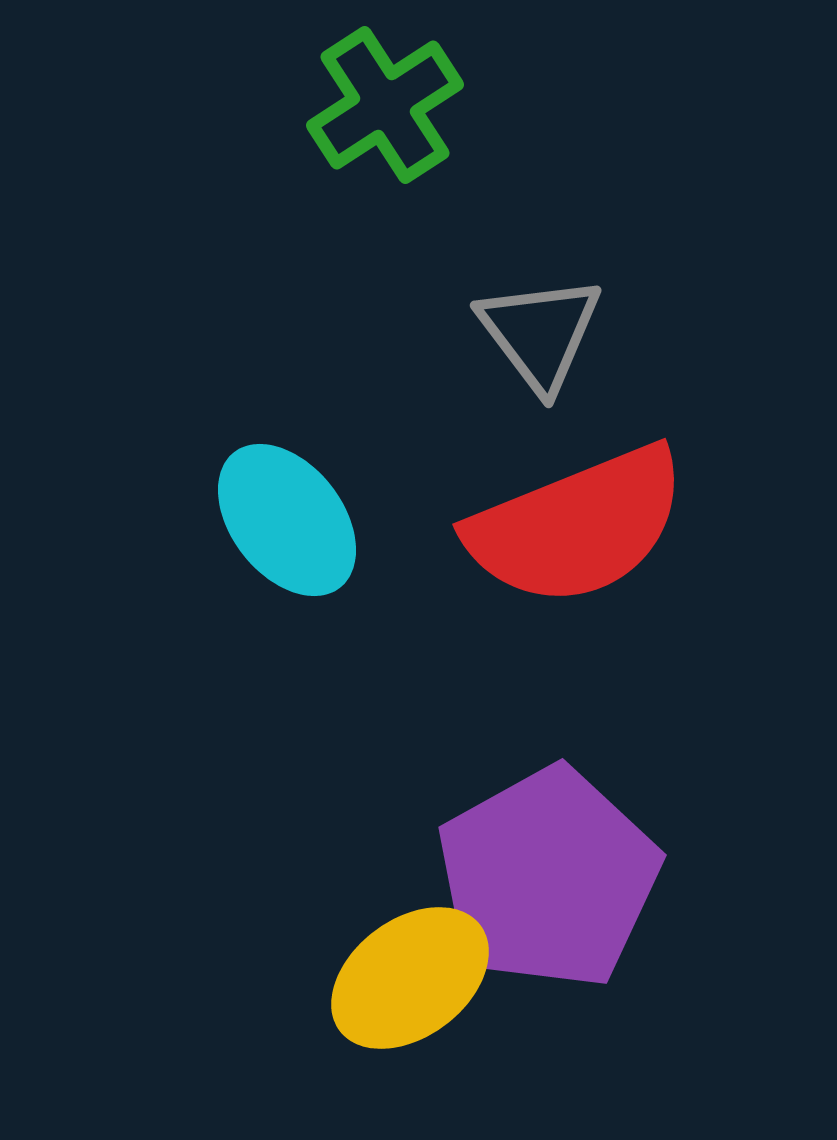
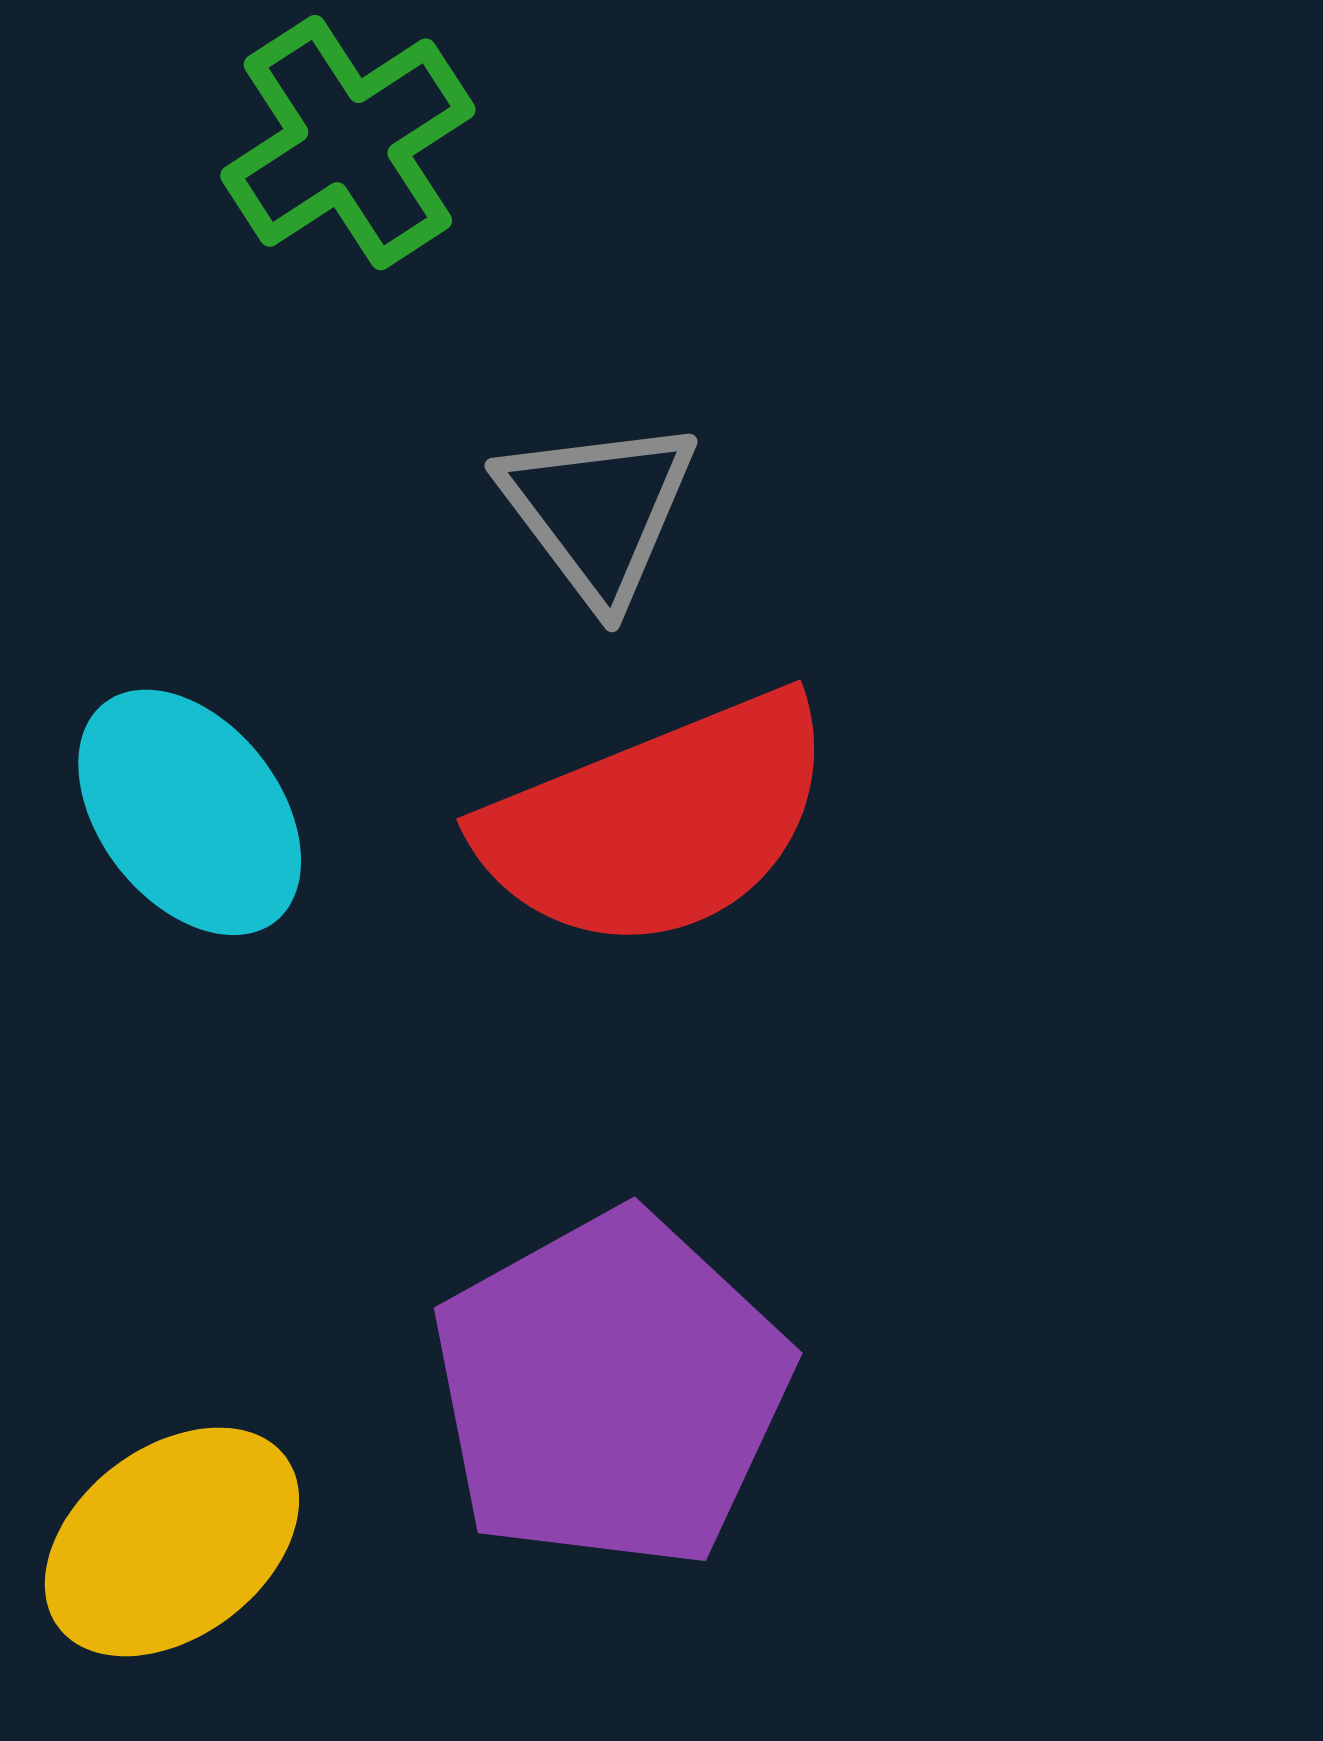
yellow ellipse: (410, 978) -> (172, 1542), moved

